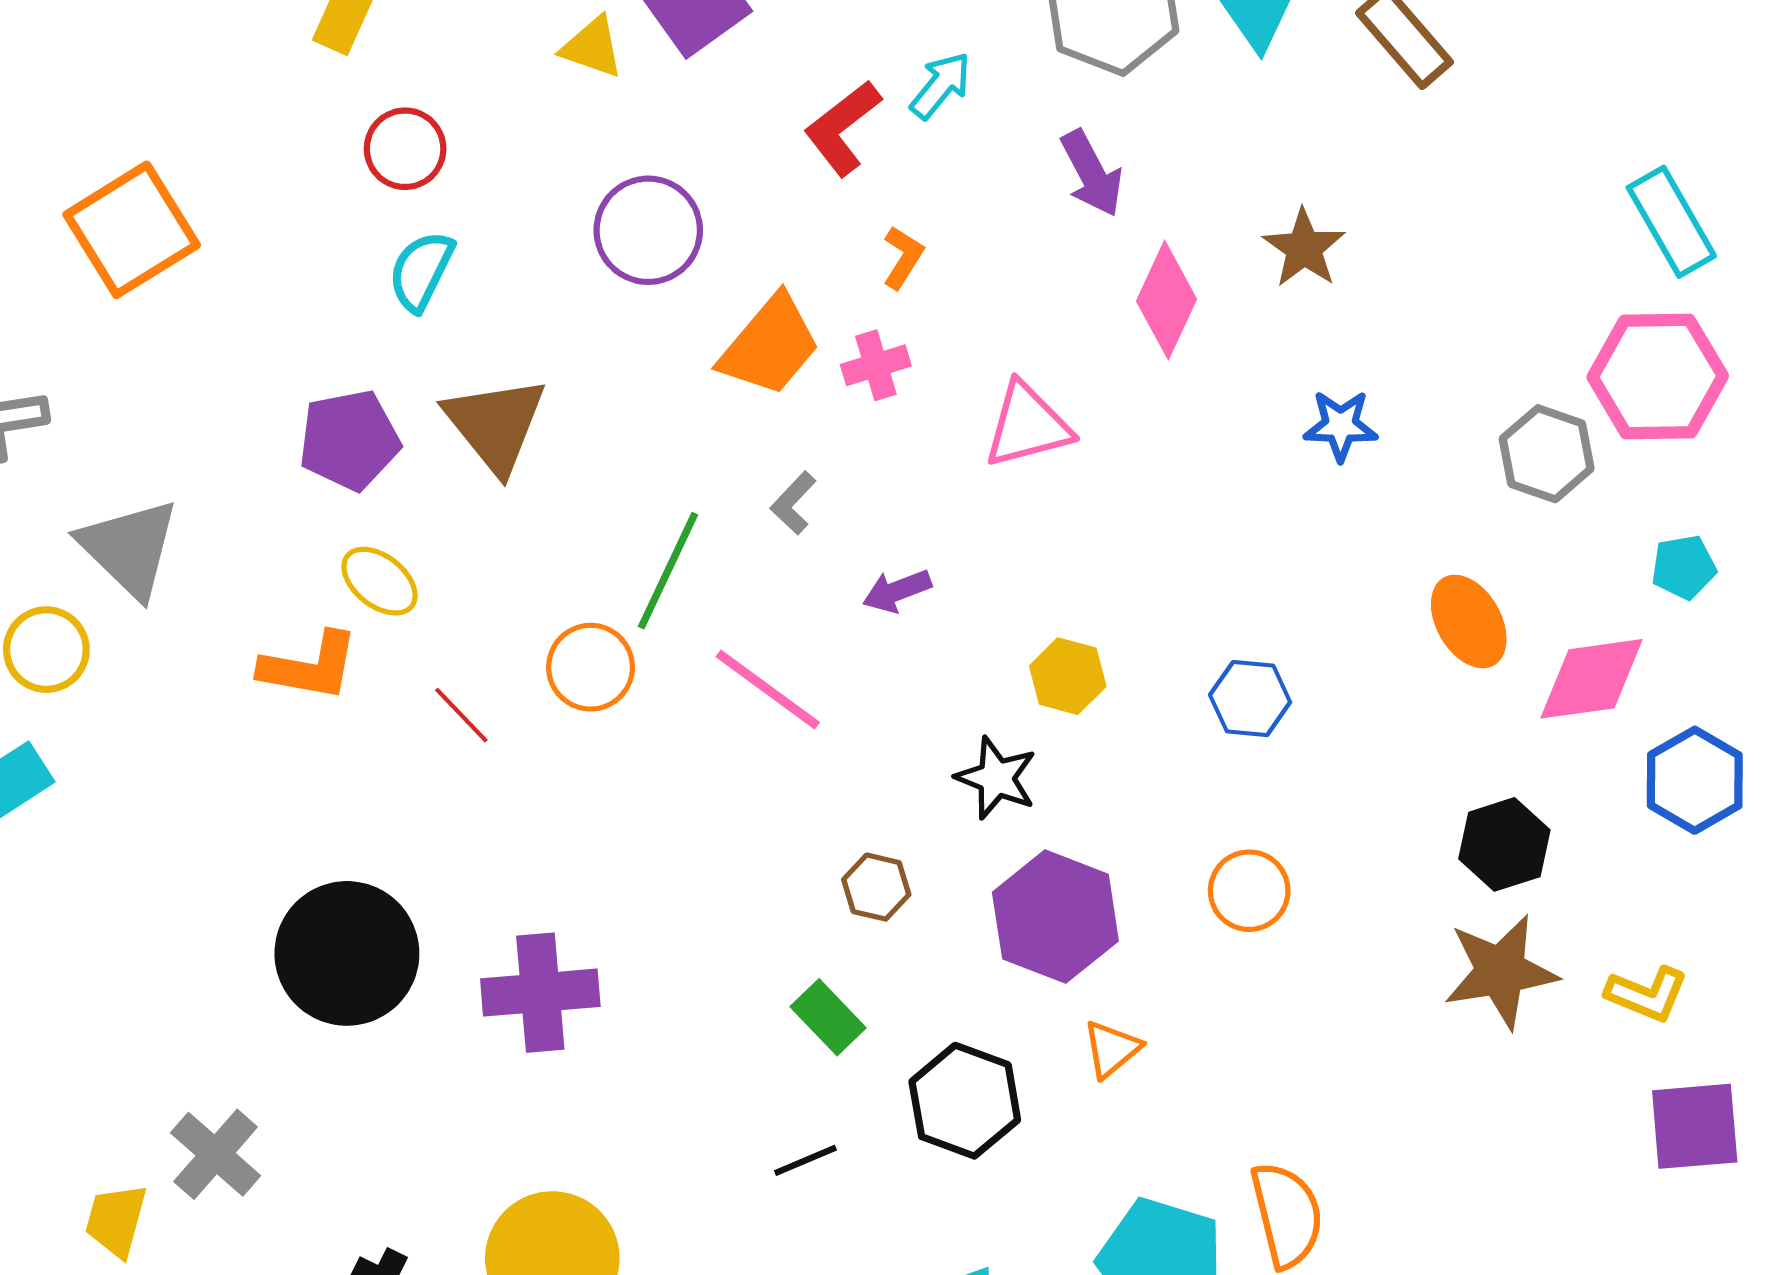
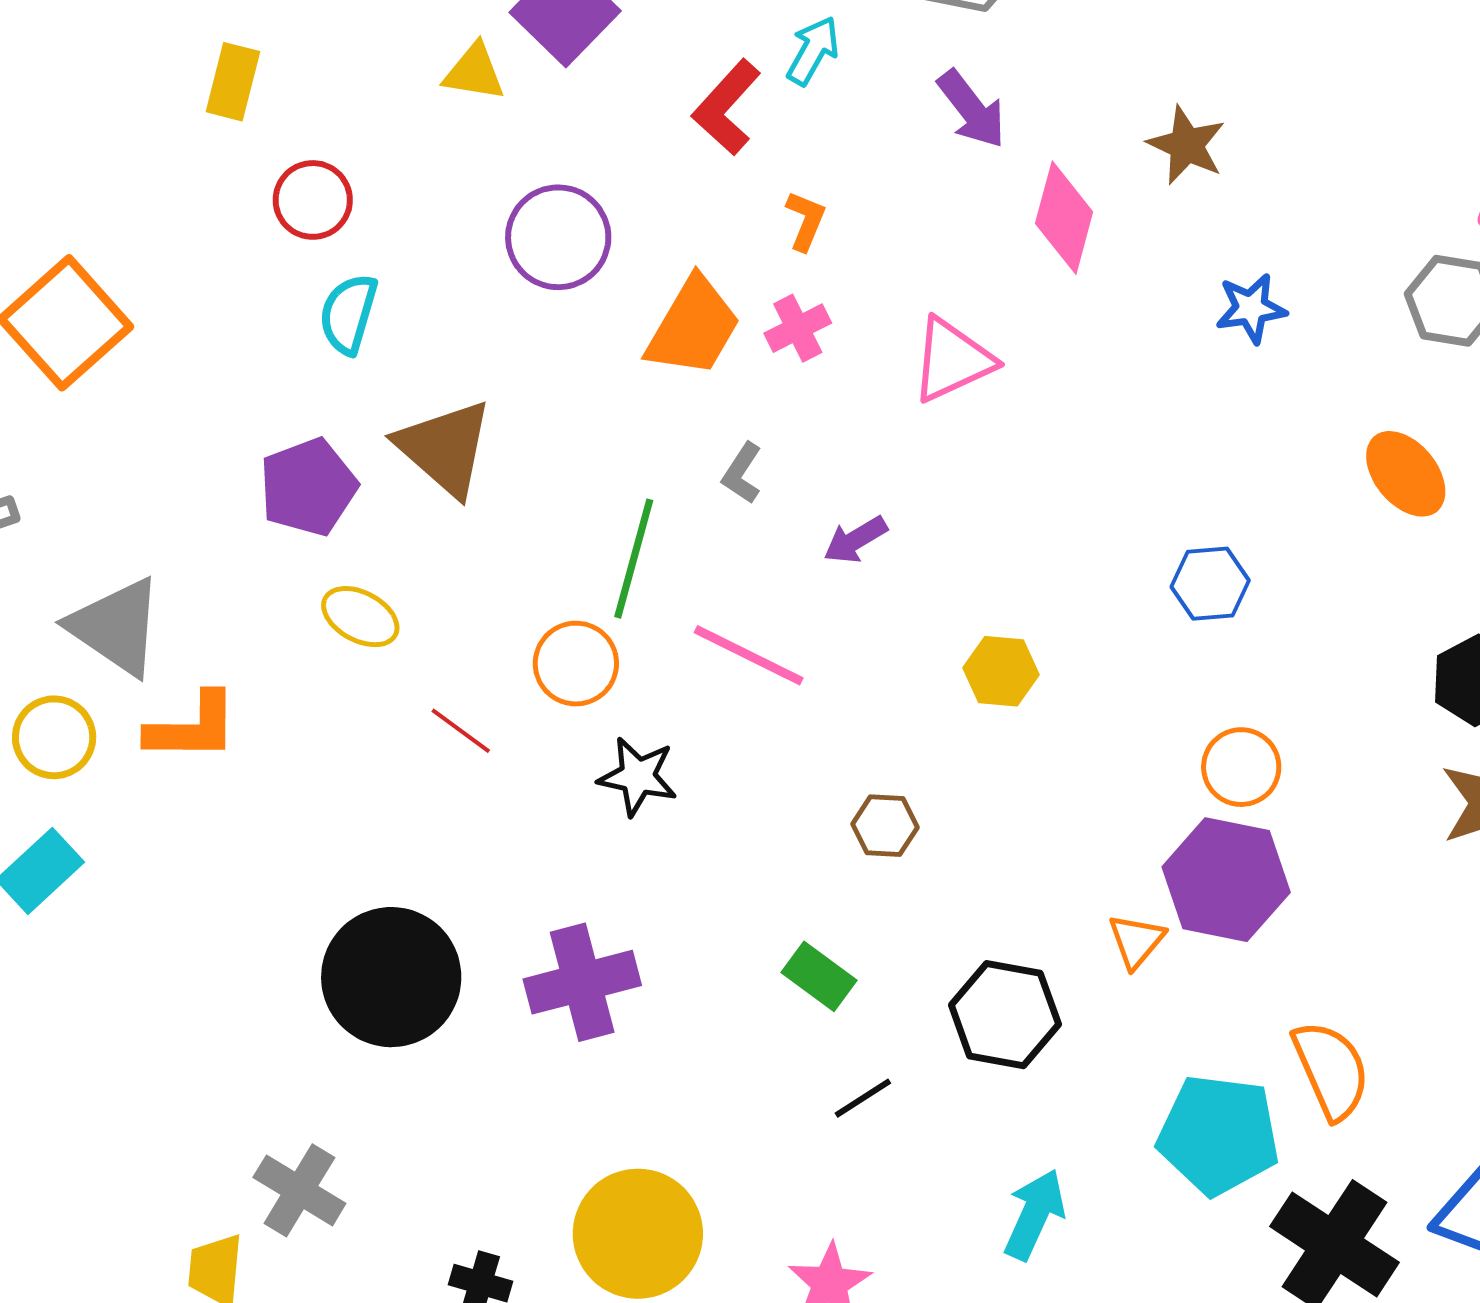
orange L-shape: (310, 666) -> (192, 727), moved
yellow hexagon: (1068, 676) -> (1001, 671), moved
black star: (996, 778) -> (638, 776), moved
purple hexagon: (1055, 917) -> (1226, 880), moved
green rectangle: (828, 1017) -> (819, 976), moved

